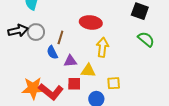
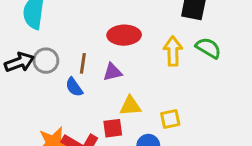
yellow arrow: (102, 47) -> (173, 51), moved
purple triangle: (70, 61) -> (112, 72), moved

